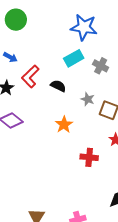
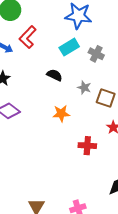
red L-shape: (30, 76) -> (28, 37), moved
orange star: (64, 125) -> (61, 114), turned 30

